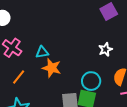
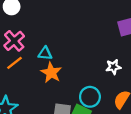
orange line: (19, 77) -> (15, 63), moved

